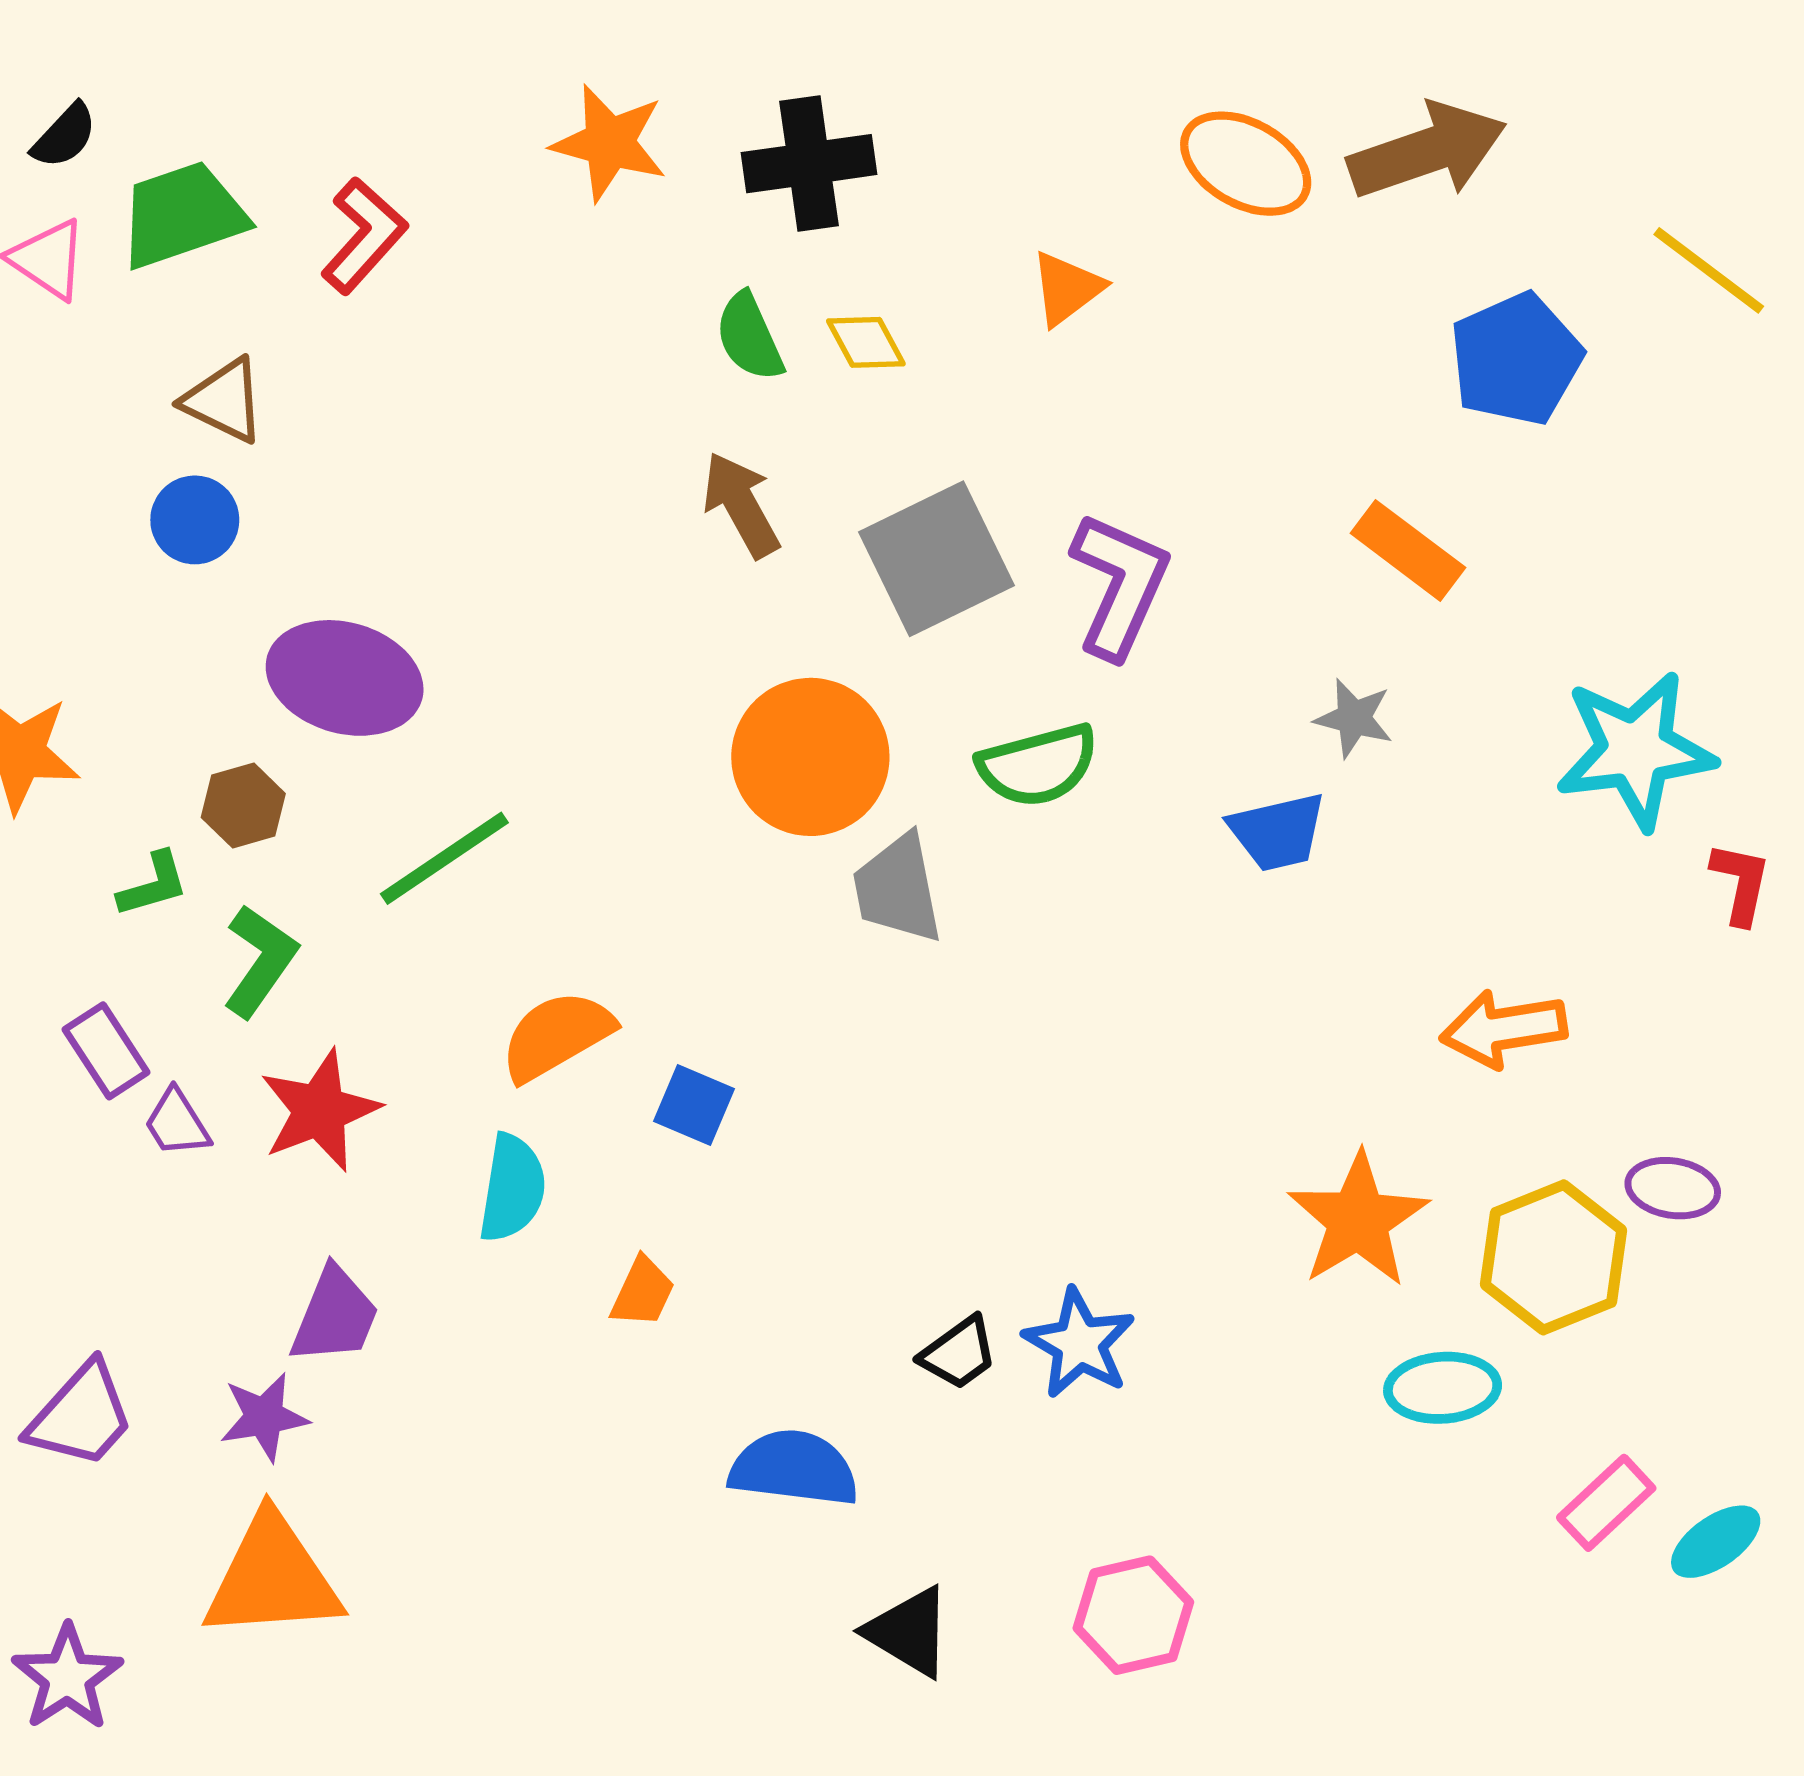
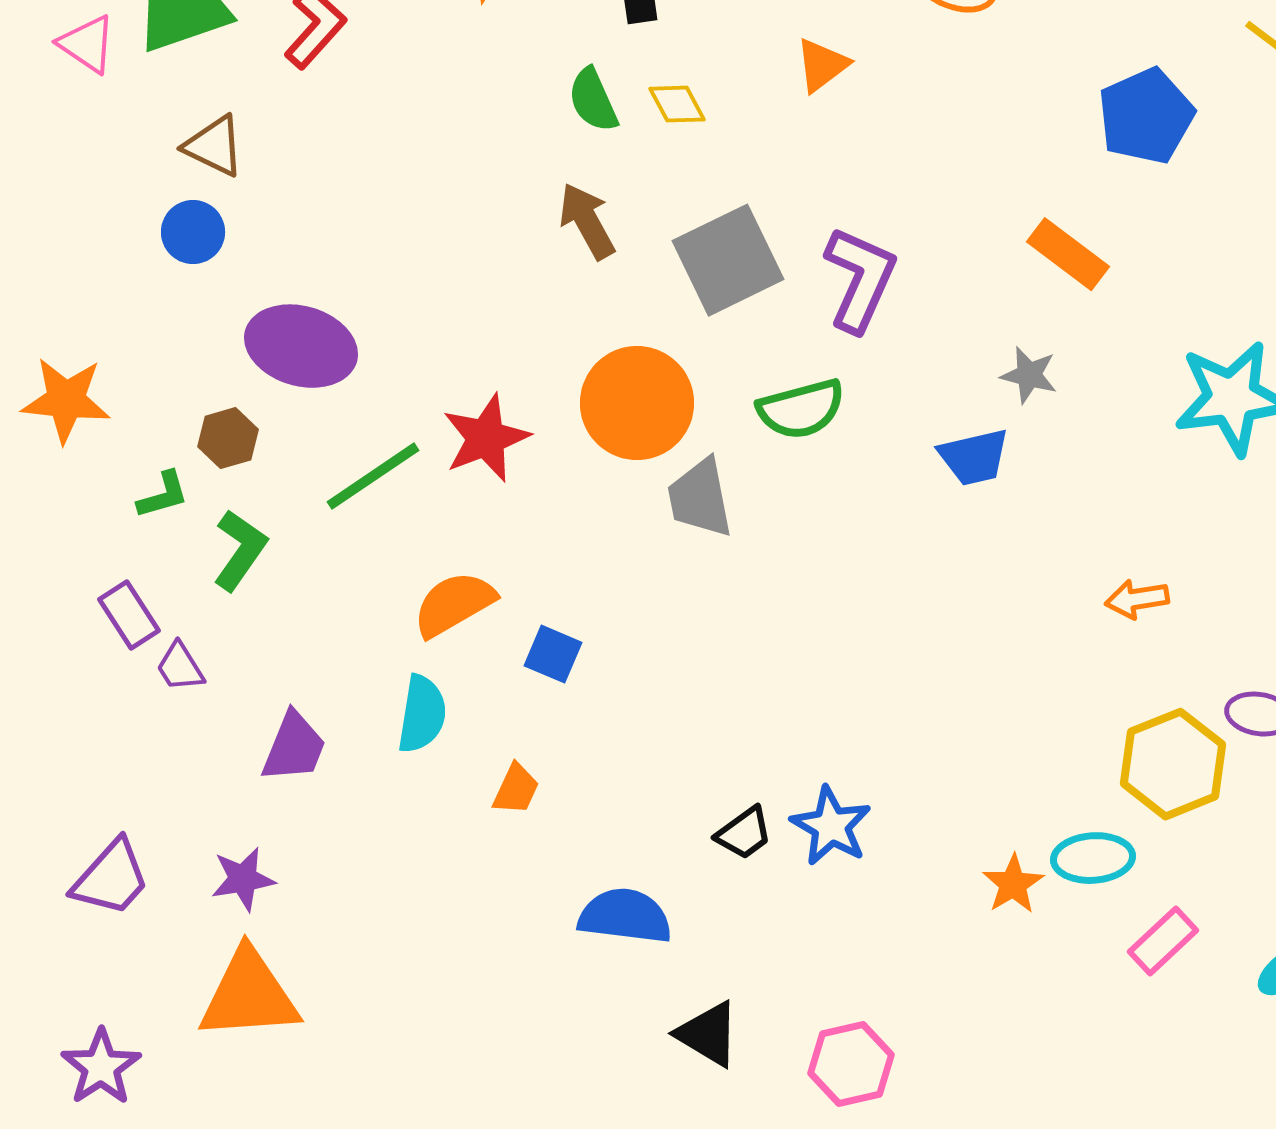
orange arrow: (1504, 1029) -> (1137, 599), size x0.7
red star: (320, 1111) -> (486, 438), moved
orange star: (1358, 1220) -> (1013, 884), moved, size x0.6
purple trapezoid: (335, 1316) -> (294, 747), moved
pink rectangle: (1606, 1503) -> (1163, 941), moved
pink hexagon: (1133, 1615) -> (851, 1064), moved

